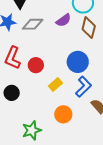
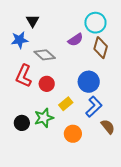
gray diamond: (33, 24) -> (45, 55), moved, turned 40
black circle: (12, 93) -> (22, 123), moved
green star: (32, 130) -> (44, 118), moved

